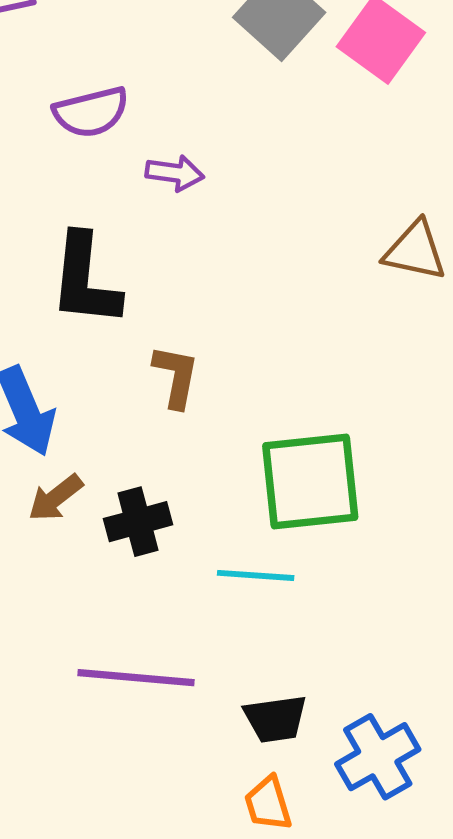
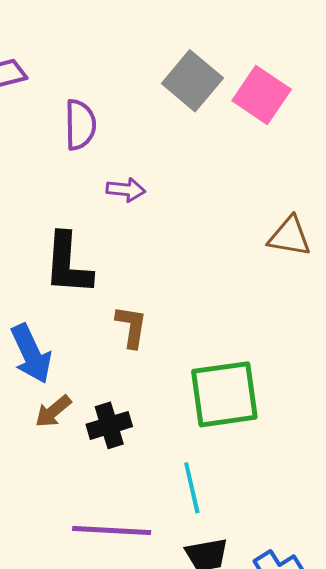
purple semicircle: (91, 112) -> (80, 125), moved, turned -75
cyan line: (256, 575) -> (192, 488), moved, turned 75

